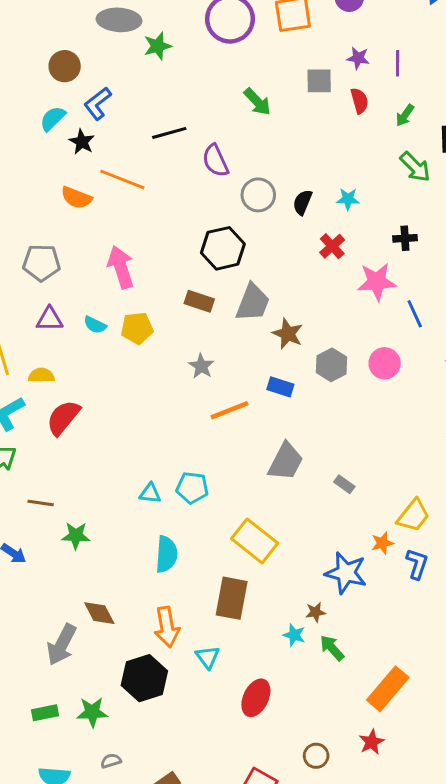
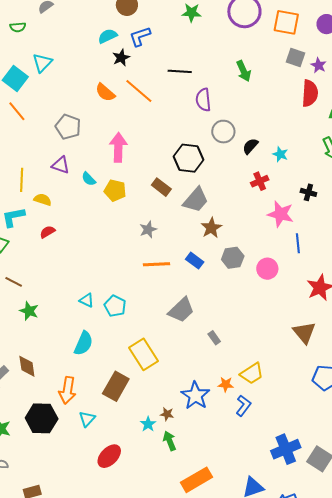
gray square: (319, 81) -> (296, 57), moved
red semicircle: (359, 101) -> (310, 93), size x1.5
red semicircle: (63, 418) -> (47, 232), size x0.6

